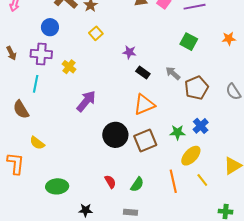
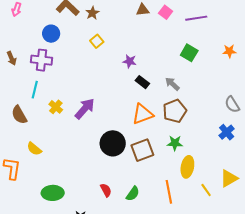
yellow cross: (69, 67) -> (56, 107), moved
brown pentagon: (197, 88) -> (175, 111), moved
blue cross: (201, 126) -> (227, 132), moved
yellow ellipse: (191, 156) -> (187, 167), turned -35
yellow line: (202, 180) -> (206, 190), moved

